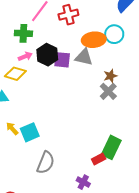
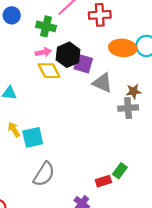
gray triangle: (84, 57) -> (102, 83), moved
yellow diamond: (15, 74) -> (49, 71), moved, turned 35
gray cross: (108, 91) -> (128, 108), turned 30
green rectangle: (111, 147) -> (120, 171), size x0.6

